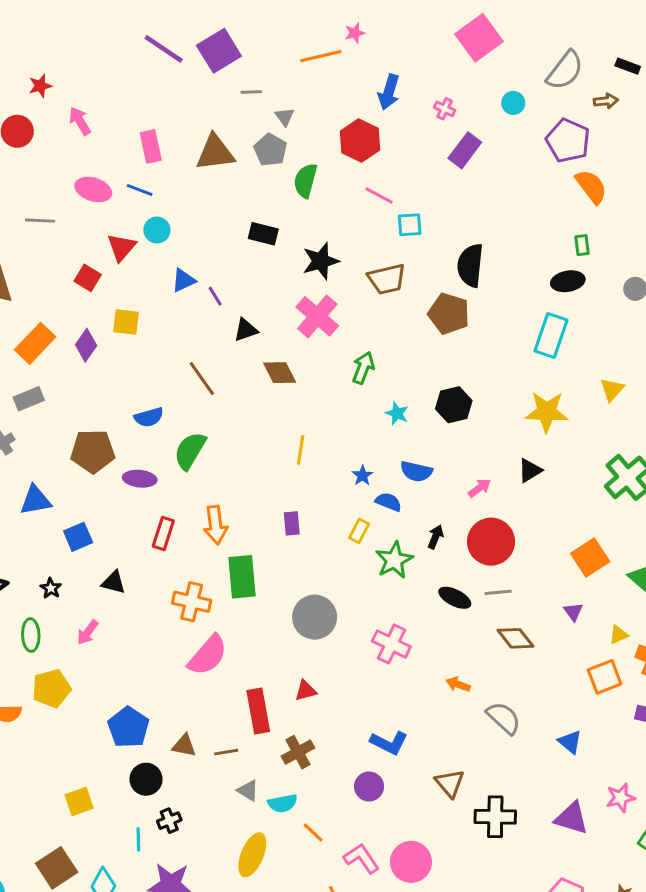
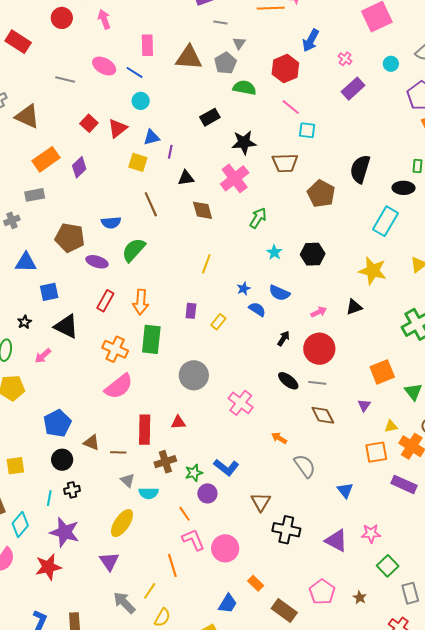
green semicircle: (305, 181) -> (244, 88), turned 75
black rectangle: (263, 234) -> (210, 117), turned -54
red triangle: (121, 247) -> (118, 128), moved
black semicircle: (470, 265) -> (360, 169), moved
purple line: (215, 296) -> (170, 152), turned 32
yellow square: (126, 322) -> (138, 162), moved
yellow rectangle: (359, 531) -> (218, 322), moved
green star: (394, 560) -> (194, 473), moved, size x0.7
black triangle: (113, 582) -> (66, 326), size x1.5
orange line: (313, 833) -> (185, 514), moved

